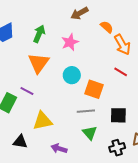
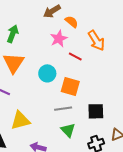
orange semicircle: (107, 27) -> (72, 22), moved
pink star: (70, 42) -> (59, 39), moved
red line: (121, 72) -> (75, 57), moved

